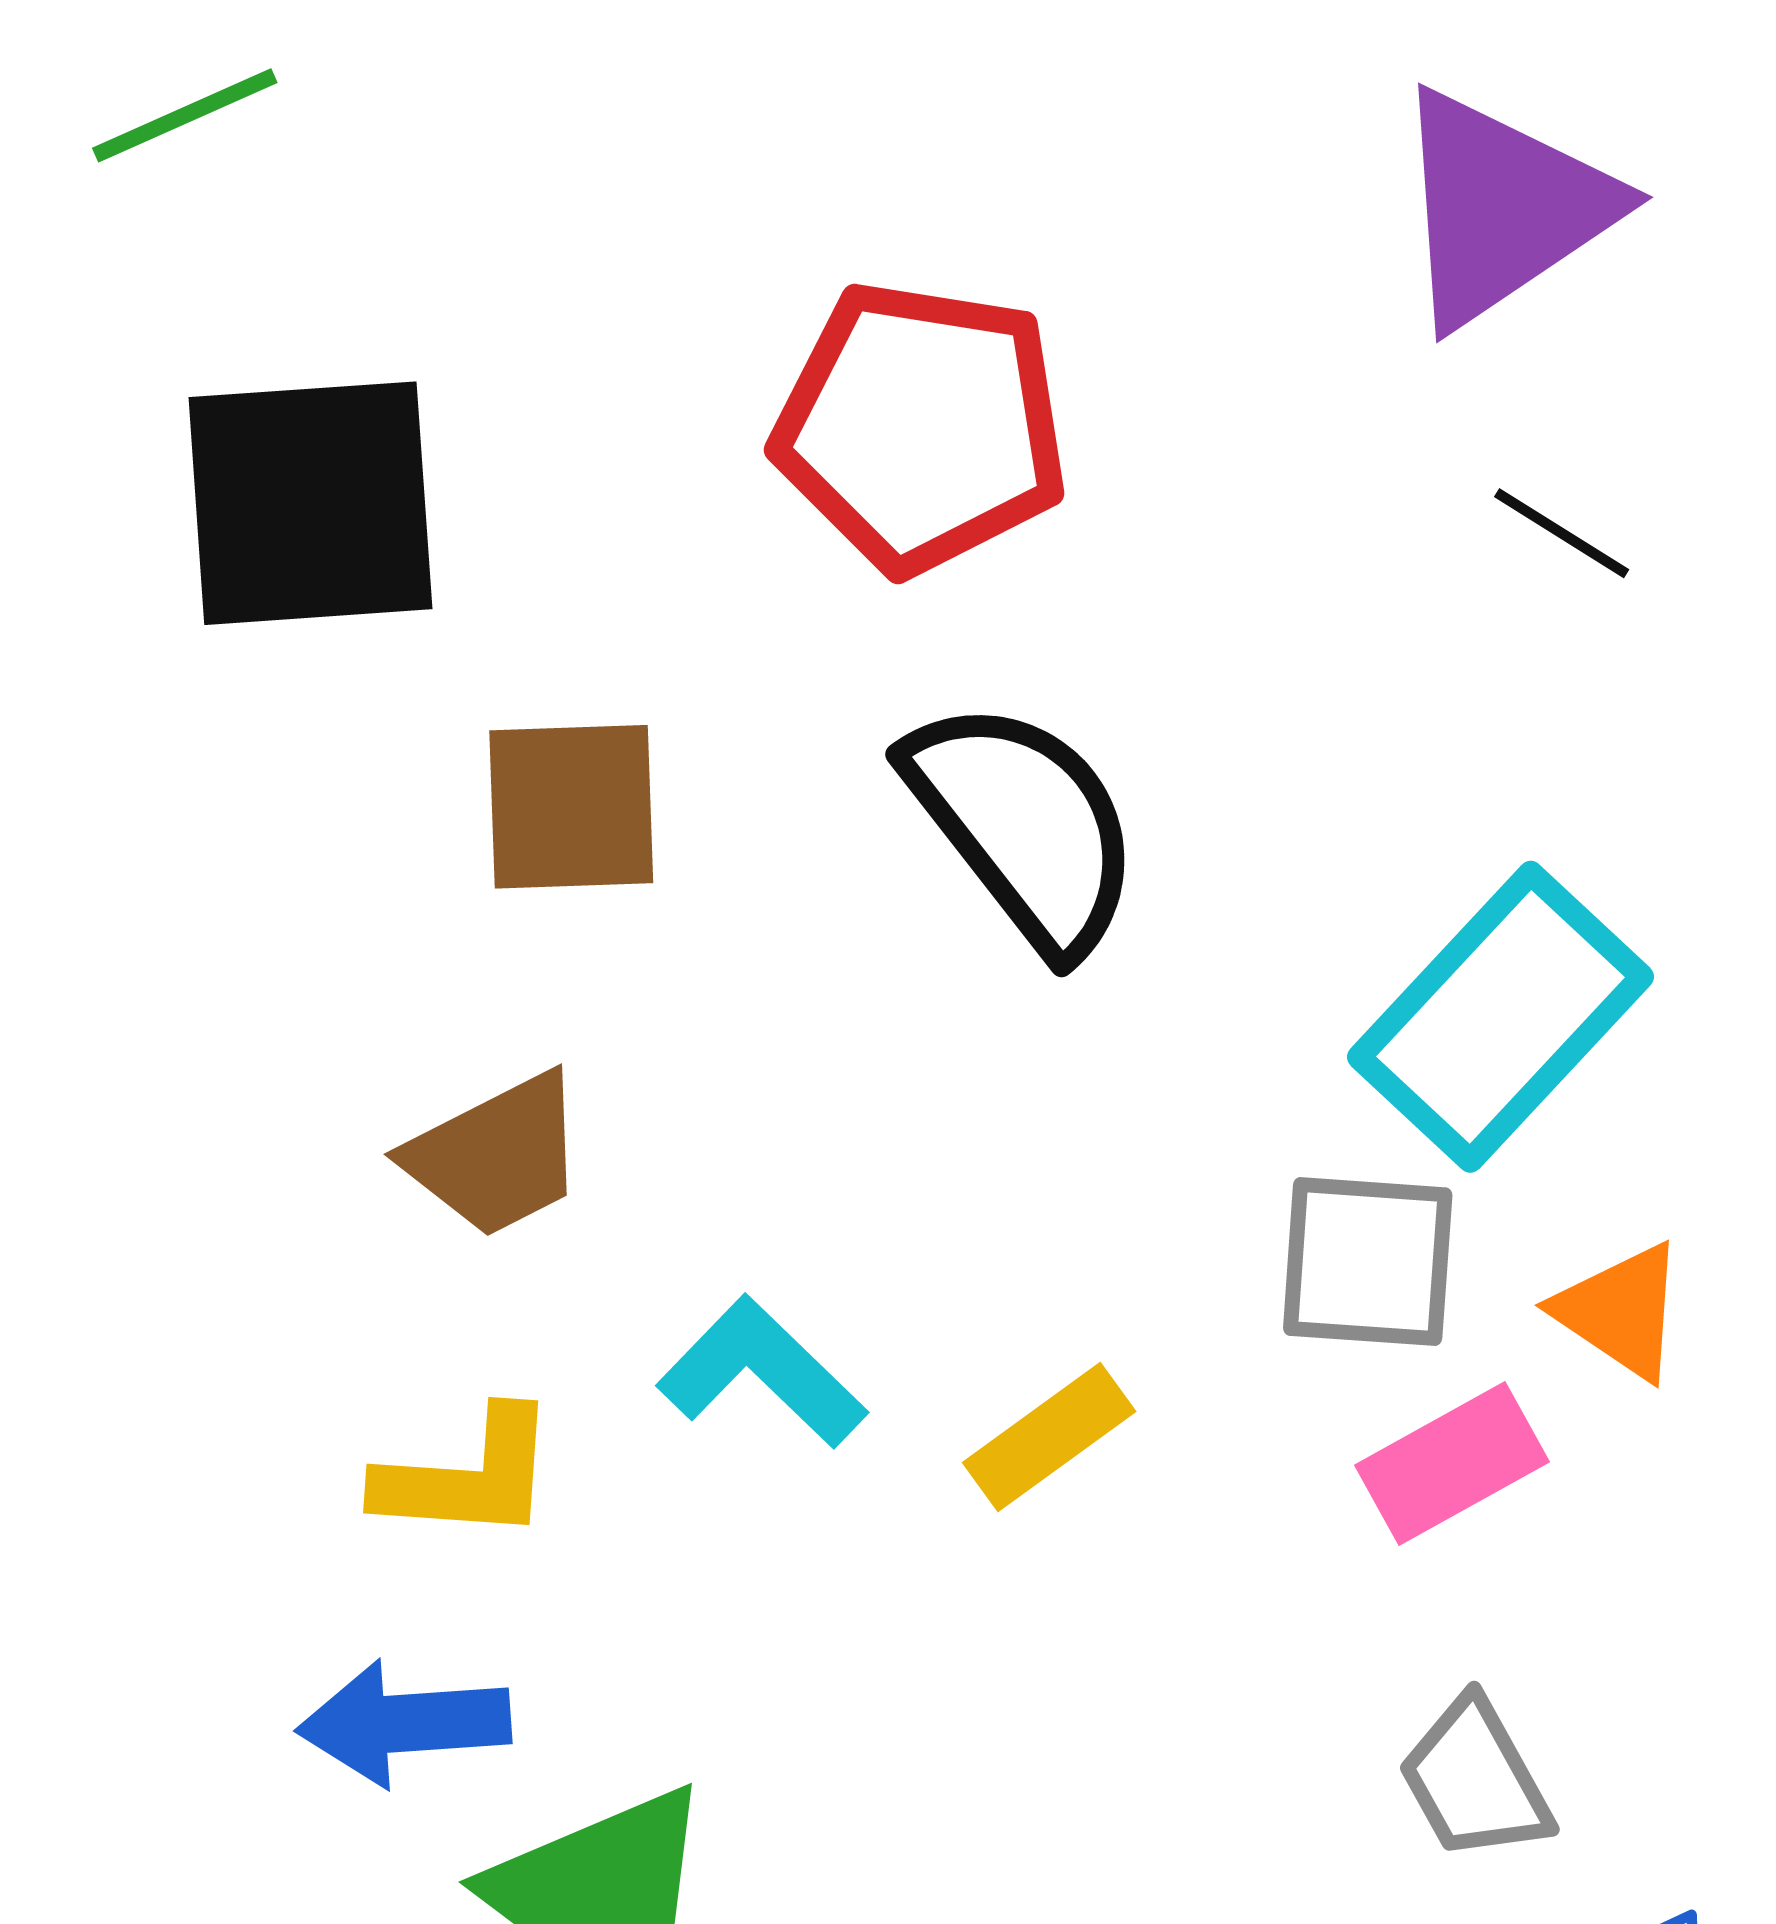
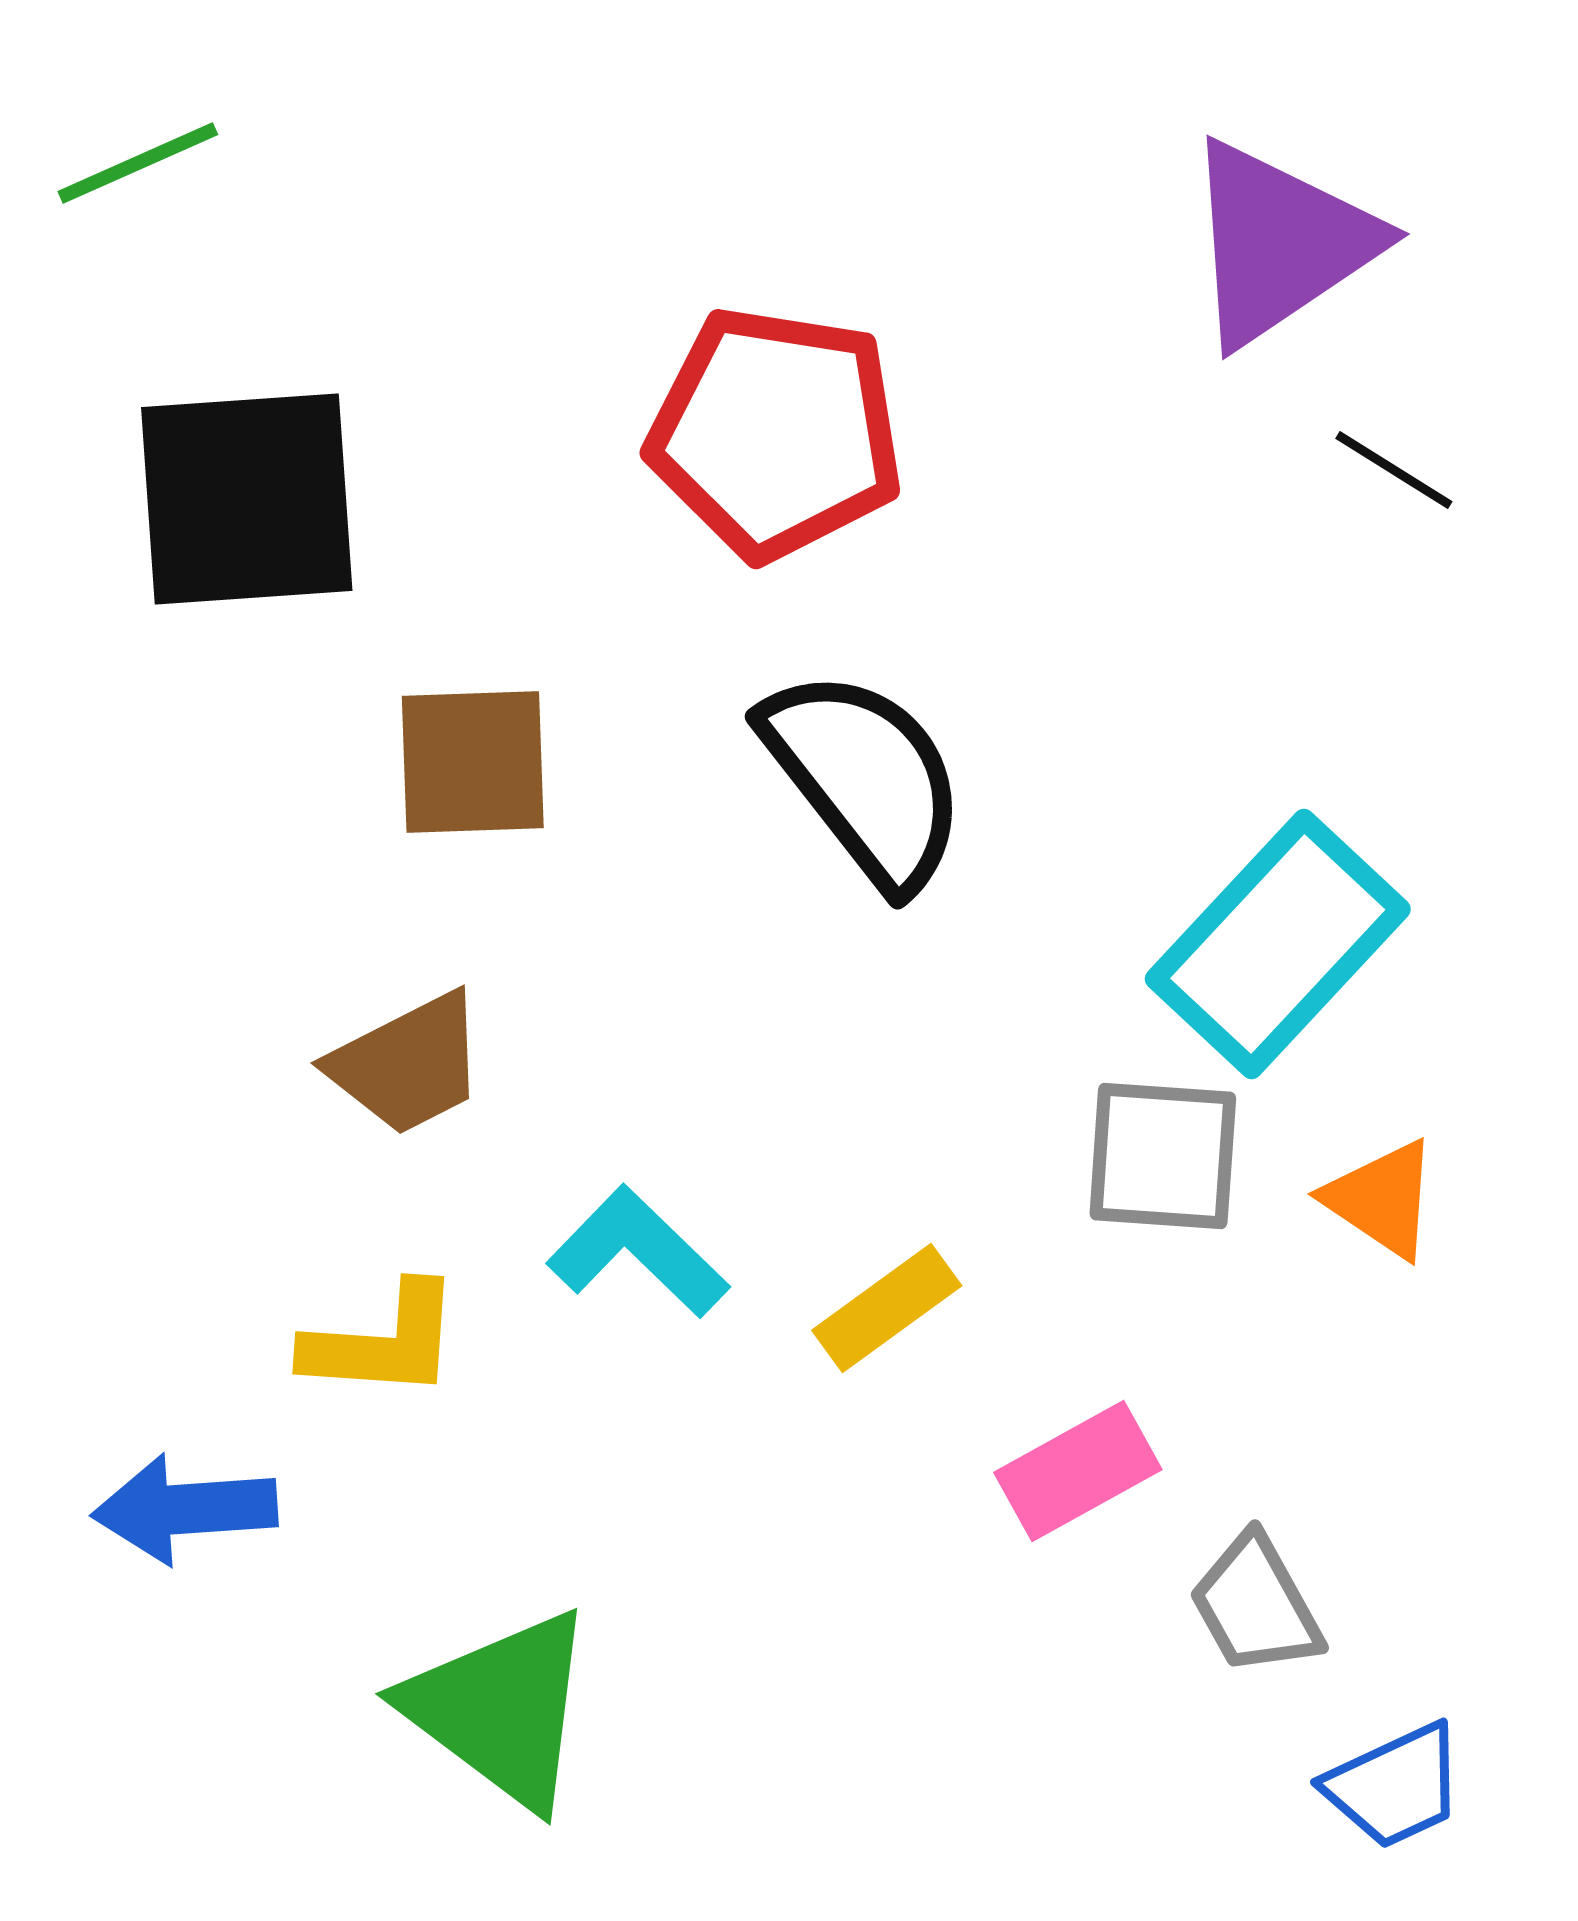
black line: (1562, 533) -> (1394, 470), moved
pink rectangle: (1452, 1464) -> (1078, 1471), moved
blue arrow: (404, 1723) -> (185, 1509), moved

